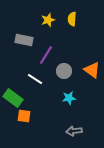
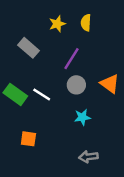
gray rectangle: (24, 40) -> (28, 48), turned 30
purple line: (46, 55) -> (72, 59), moved
green rectangle: (13, 98) -> (15, 94), moved

